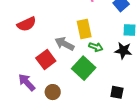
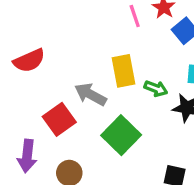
green arrow: (96, 47) -> (156, 89), moved
purple arrow: (27, 82) -> (27, 156), turned -132

